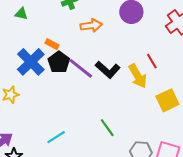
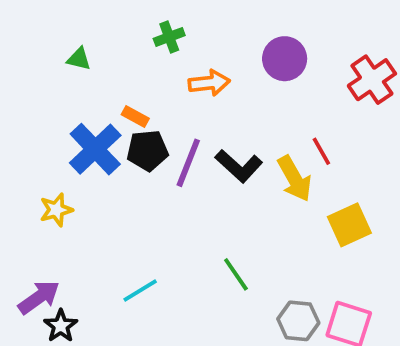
black pentagon: (59, 62) -> (148, 150), turned 30
purple line: (81, 68) -> (188, 163), turned 72

